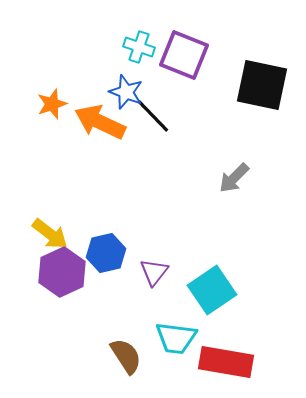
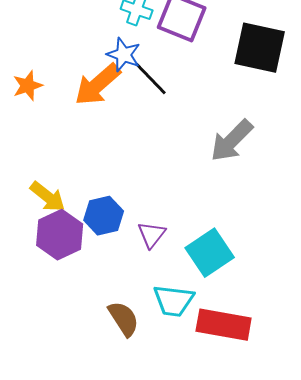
orange star: (52, 104) -> (28, 86), moved
orange arrow: (100, 122) -> (98, 85), turned -66
gray arrow: (234, 178) -> (232, 141), size x1.4

